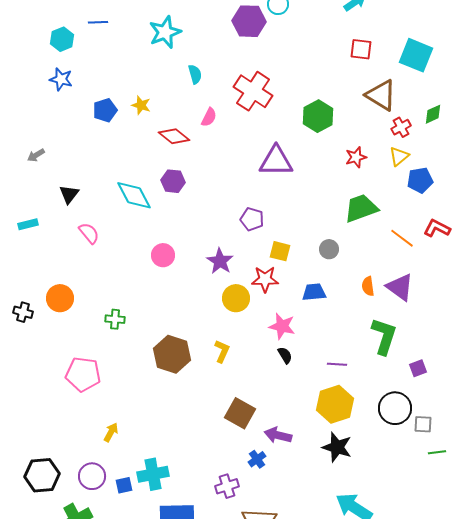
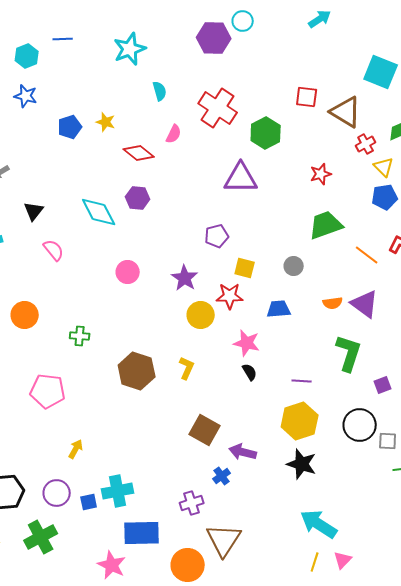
red square: (361, 49) -> (307, 97), moved
green hexagon: (318, 116) -> (266, 133), moved
yellow triangle: (399, 156) -> (384, 167), moved, turned -35
purple pentagon: (252, 219) -> (217, 236), turned -30
orange semicircle: (368, 286) -> (333, 303), turned -90

